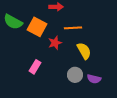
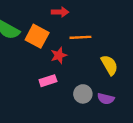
yellow semicircle: (84, 51) -> (109, 65), moved
pink rectangle: (35, 67) -> (48, 81), moved, turned 40

